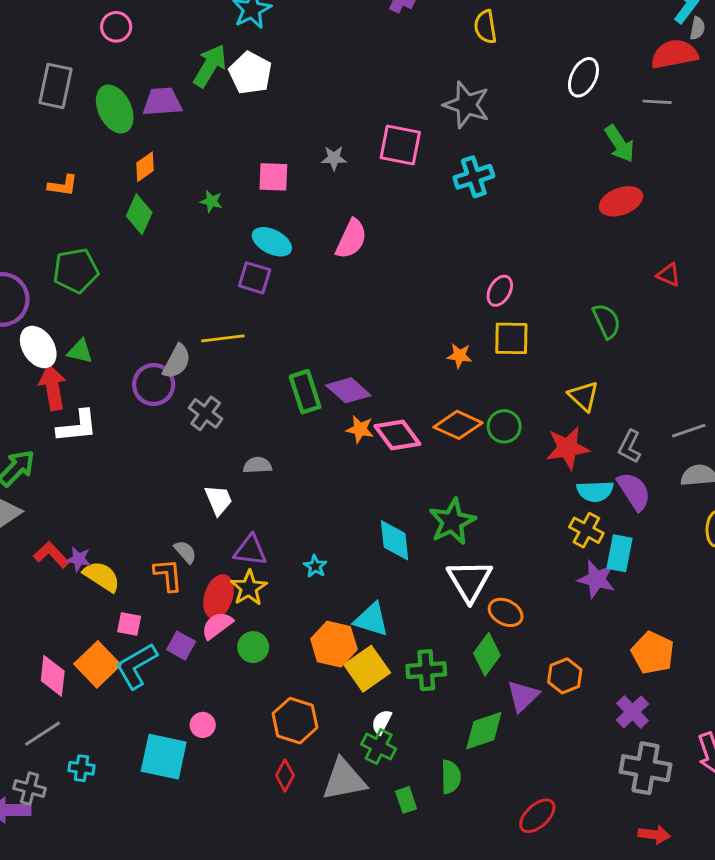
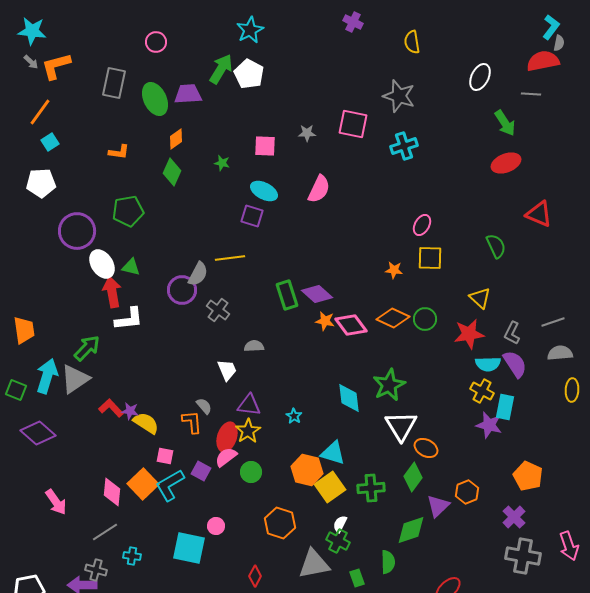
red triangle: (669, 275) -> (539, 214), size x1.6
red diamond: (285, 775) -> (255, 576), moved

